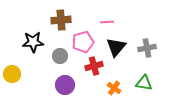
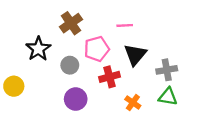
brown cross: (61, 20) -> (71, 23), turned -30
black star: (33, 42) -> (38, 49), turned -30
gray cross: (147, 48) -> (167, 70), moved

